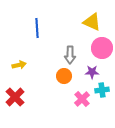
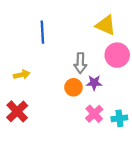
purple star: (92, 72) -> (94, 83), moved
cyan cross: (102, 90) -> (119, 118), moved

